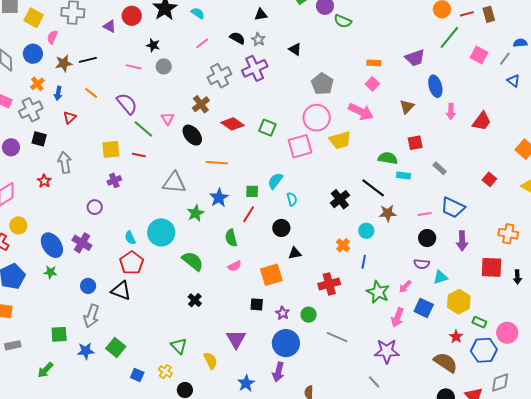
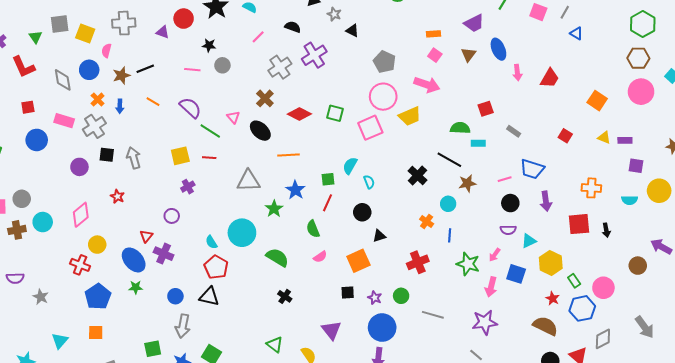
gray star: (258, 39) -> (334, 14), moved
brown triangle: (407, 107) -> (468, 55), moved
red triangle: (70, 118) -> (146, 236), moved
gray arrow: (65, 162) -> (134, 158), moved
green rectangle: (479, 322) -> (574, 281), turned 40

